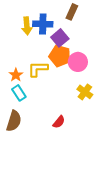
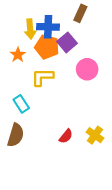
orange pentagon: (60, 56) -> (47, 47), moved
orange star: (16, 75) -> (18, 55), moved
yellow cross: (85, 92) -> (95, 135), moved

